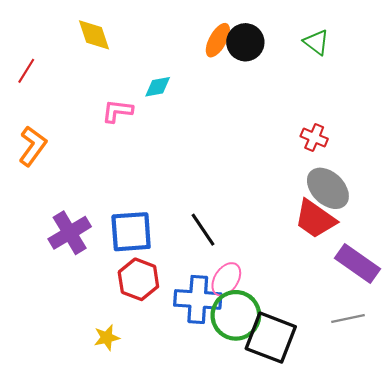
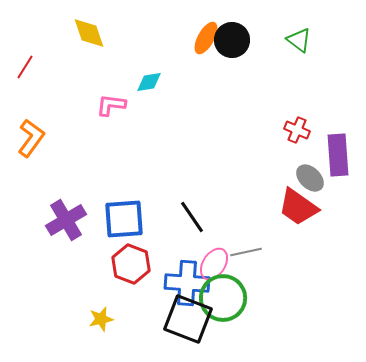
gray ellipse: (328, 188) -> (310, 178), size x0.7
purple rectangle: (358, 263) -> (338, 155), moved, turned 51
gray line: (348, 318) -> (246, 252), moved
black square: (271, 338) -> (188, 319), moved

